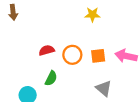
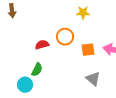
orange circle: (72, 55) -> (65, 37), moved
green semicircle: (51, 78) -> (37, 70), moved

